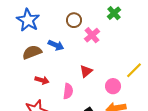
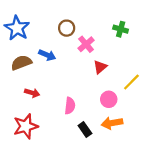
green cross: (114, 13) -> (121, 29), moved, turned -32
red triangle: (86, 71) -> (100, 67), moved
pink semicircle: (68, 91) -> (70, 106), moved

